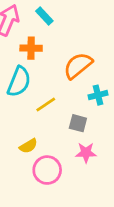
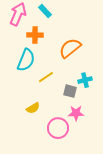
cyan cross: (98, 95) -> (85, 80), moved
pink circle: (47, 170) -> (58, 128), moved

